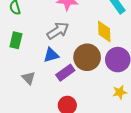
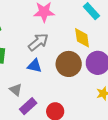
blue triangle: (51, 55) -> (35, 66), turned 35
purple rectangle: (65, 73) -> (28, 106), moved

